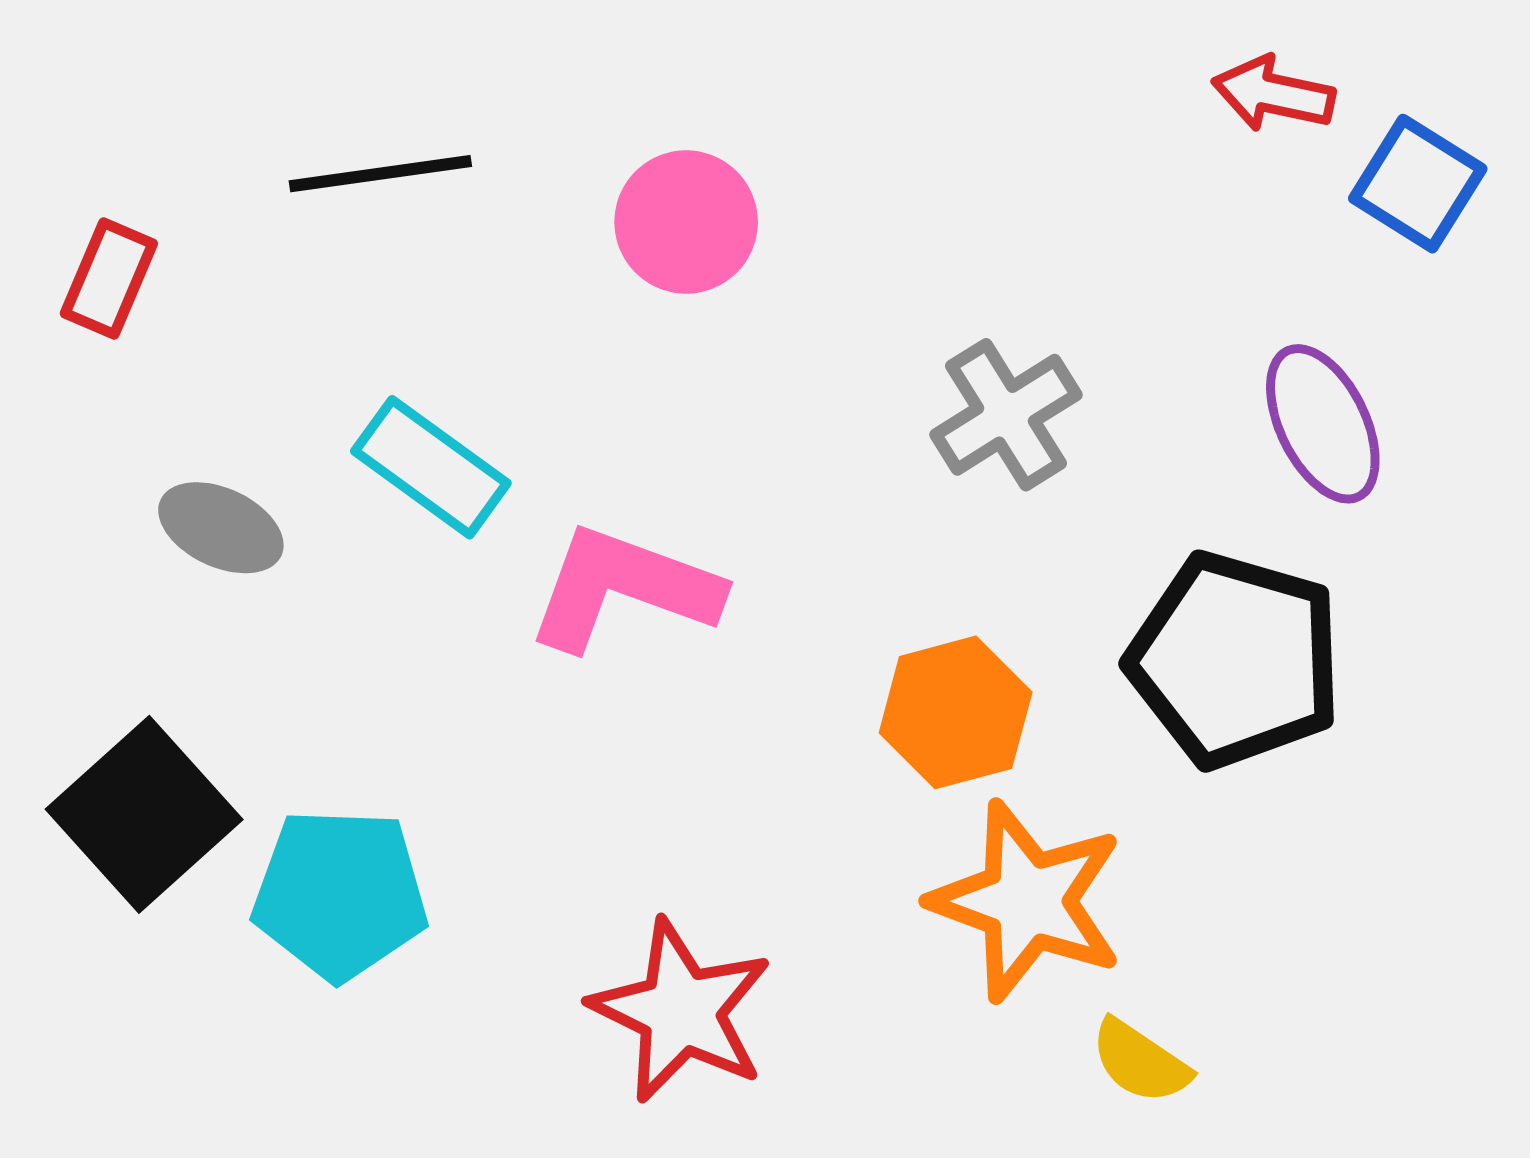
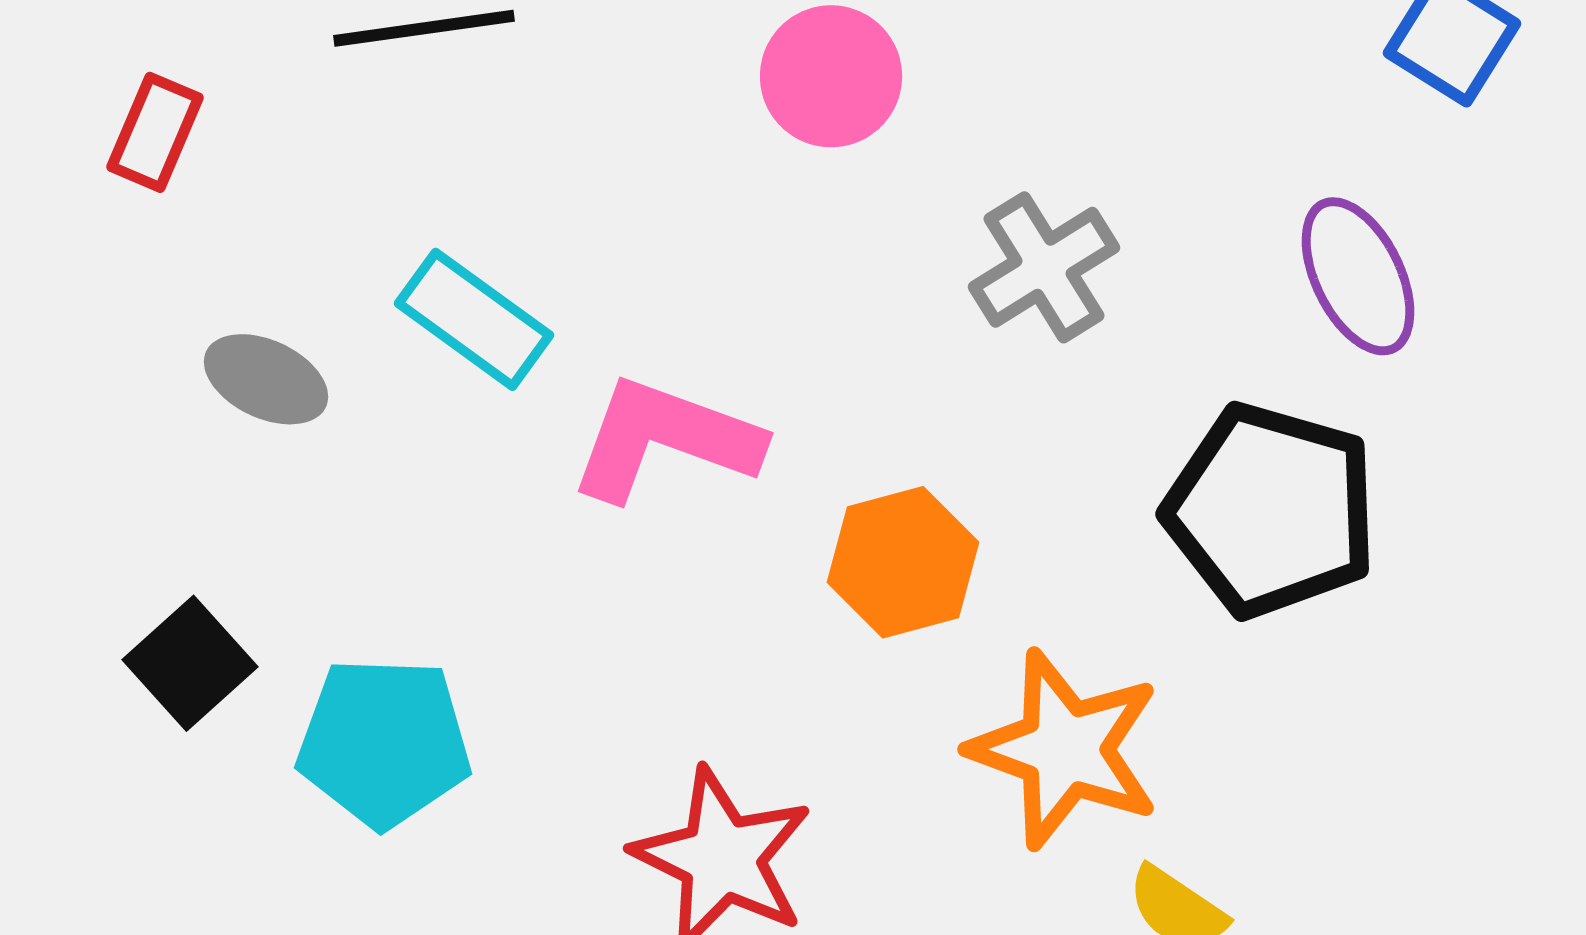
pink circle: (686, 222) -> (831, 76), moved
orange hexagon: (956, 712) -> (903, 562), moved
black square: (144, 814) -> (190, 663), size x0.7

